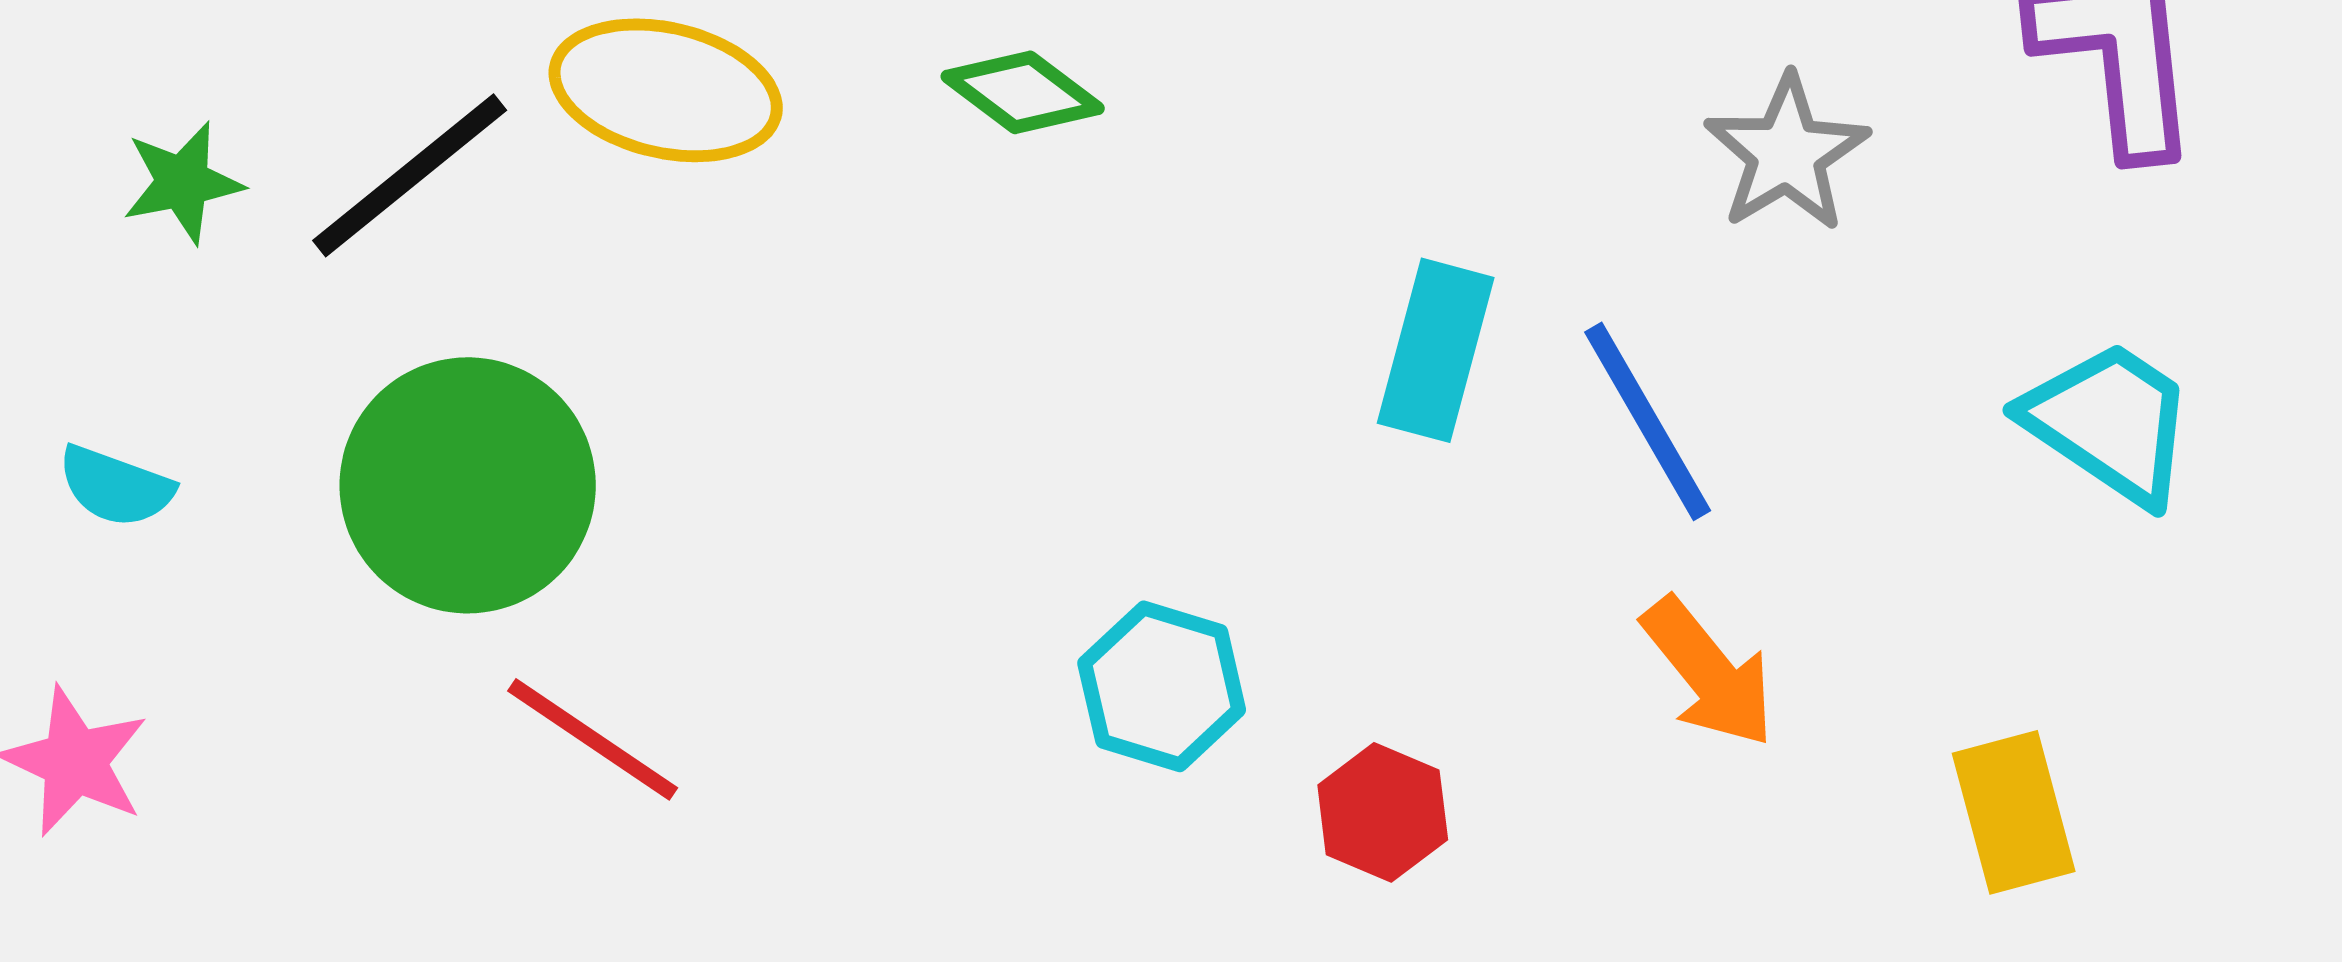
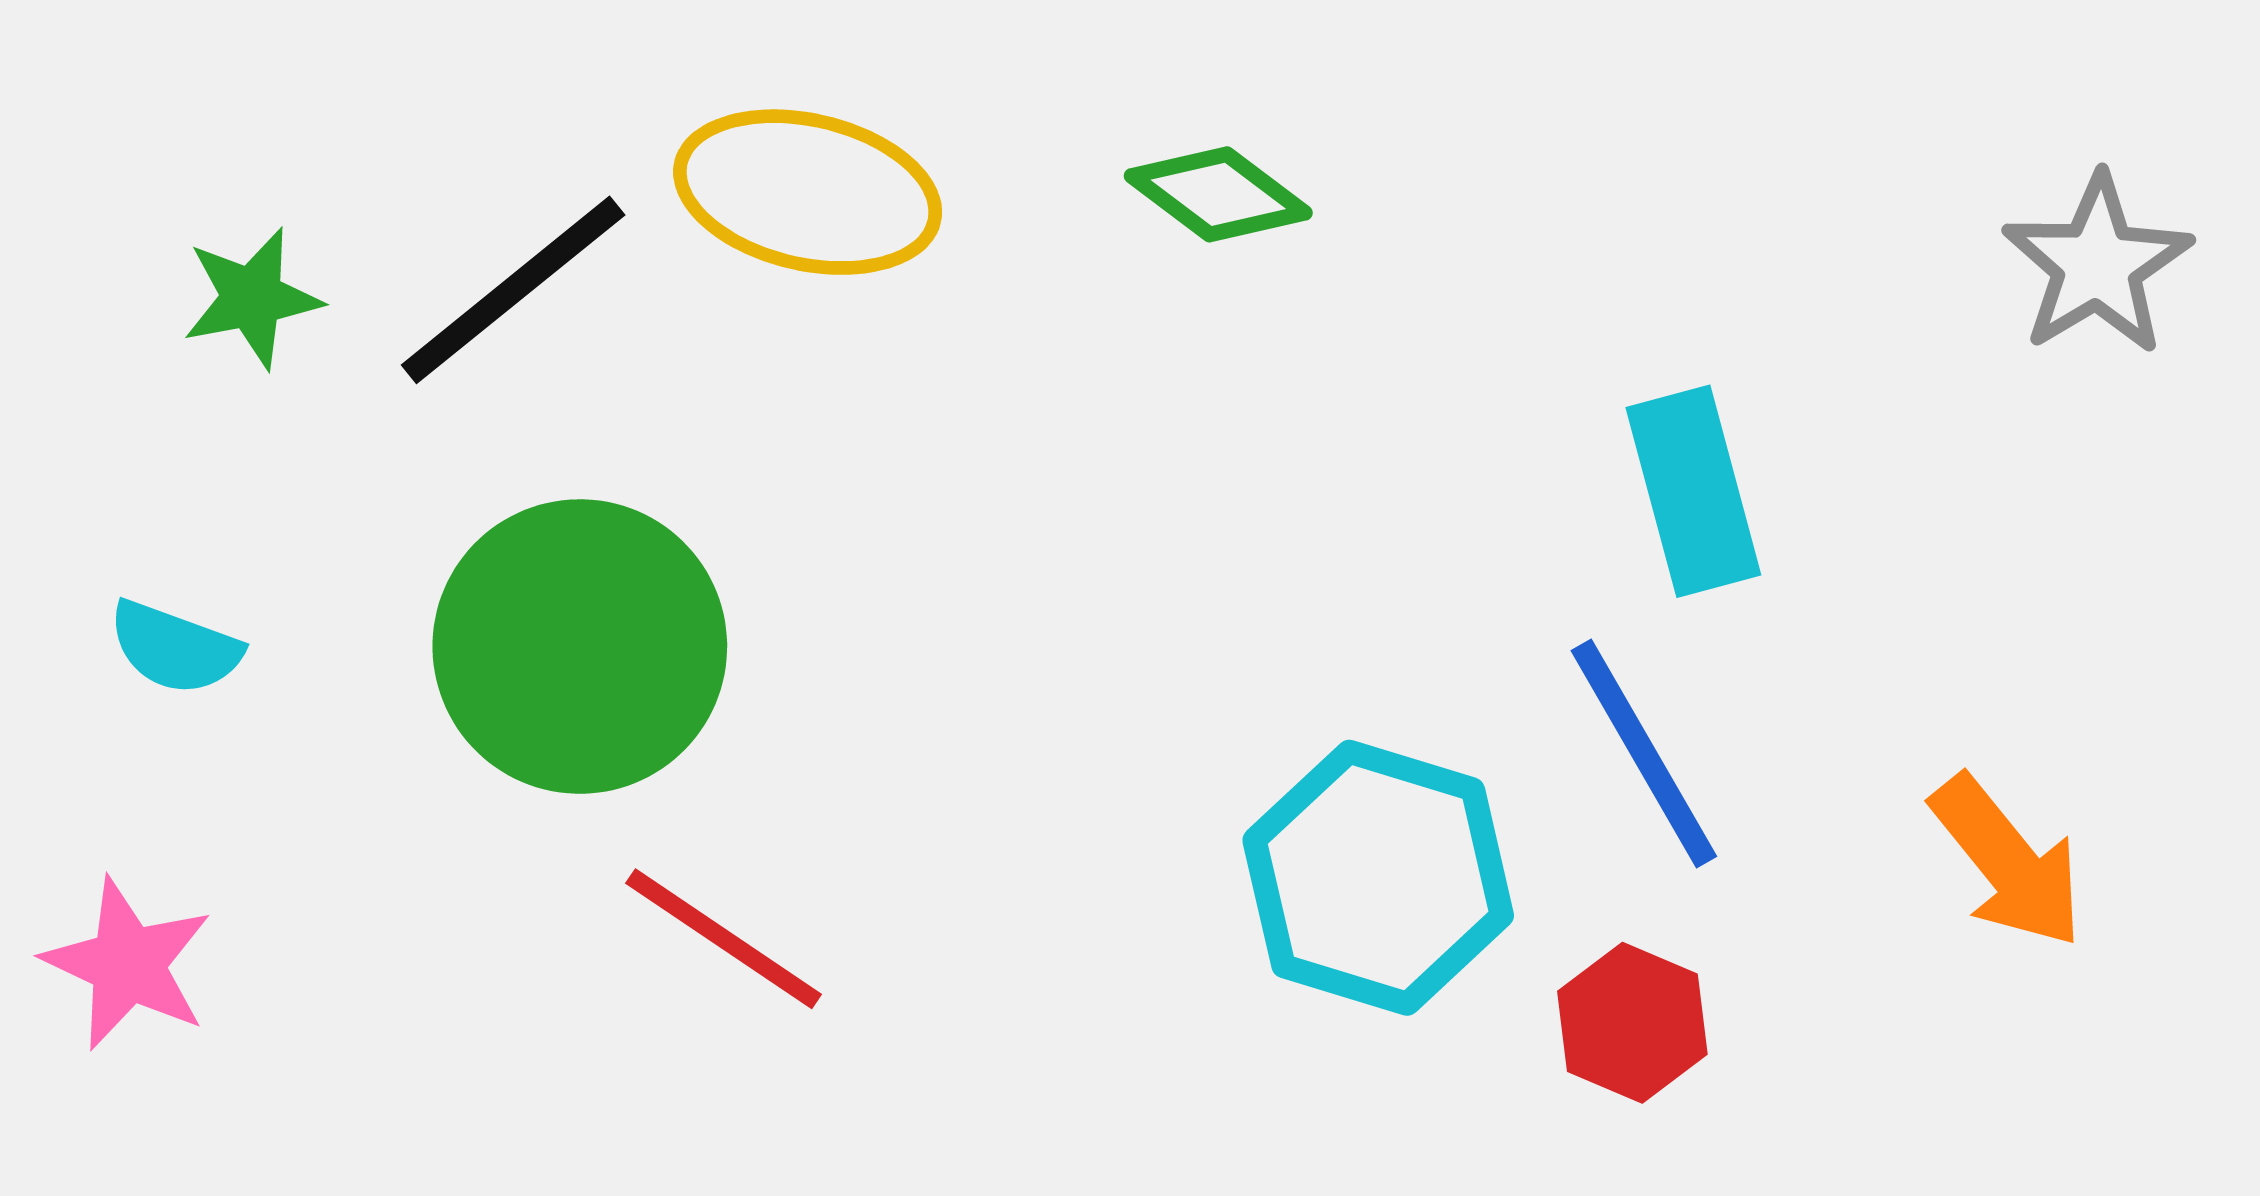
cyan rectangle: (1436, 350) -> (1693, 491), turned -30
blue line: (1648, 421) -> (1644, 754), moved
cyan hexagon: (1162, 686) -> (1378, 878), size x1.4

